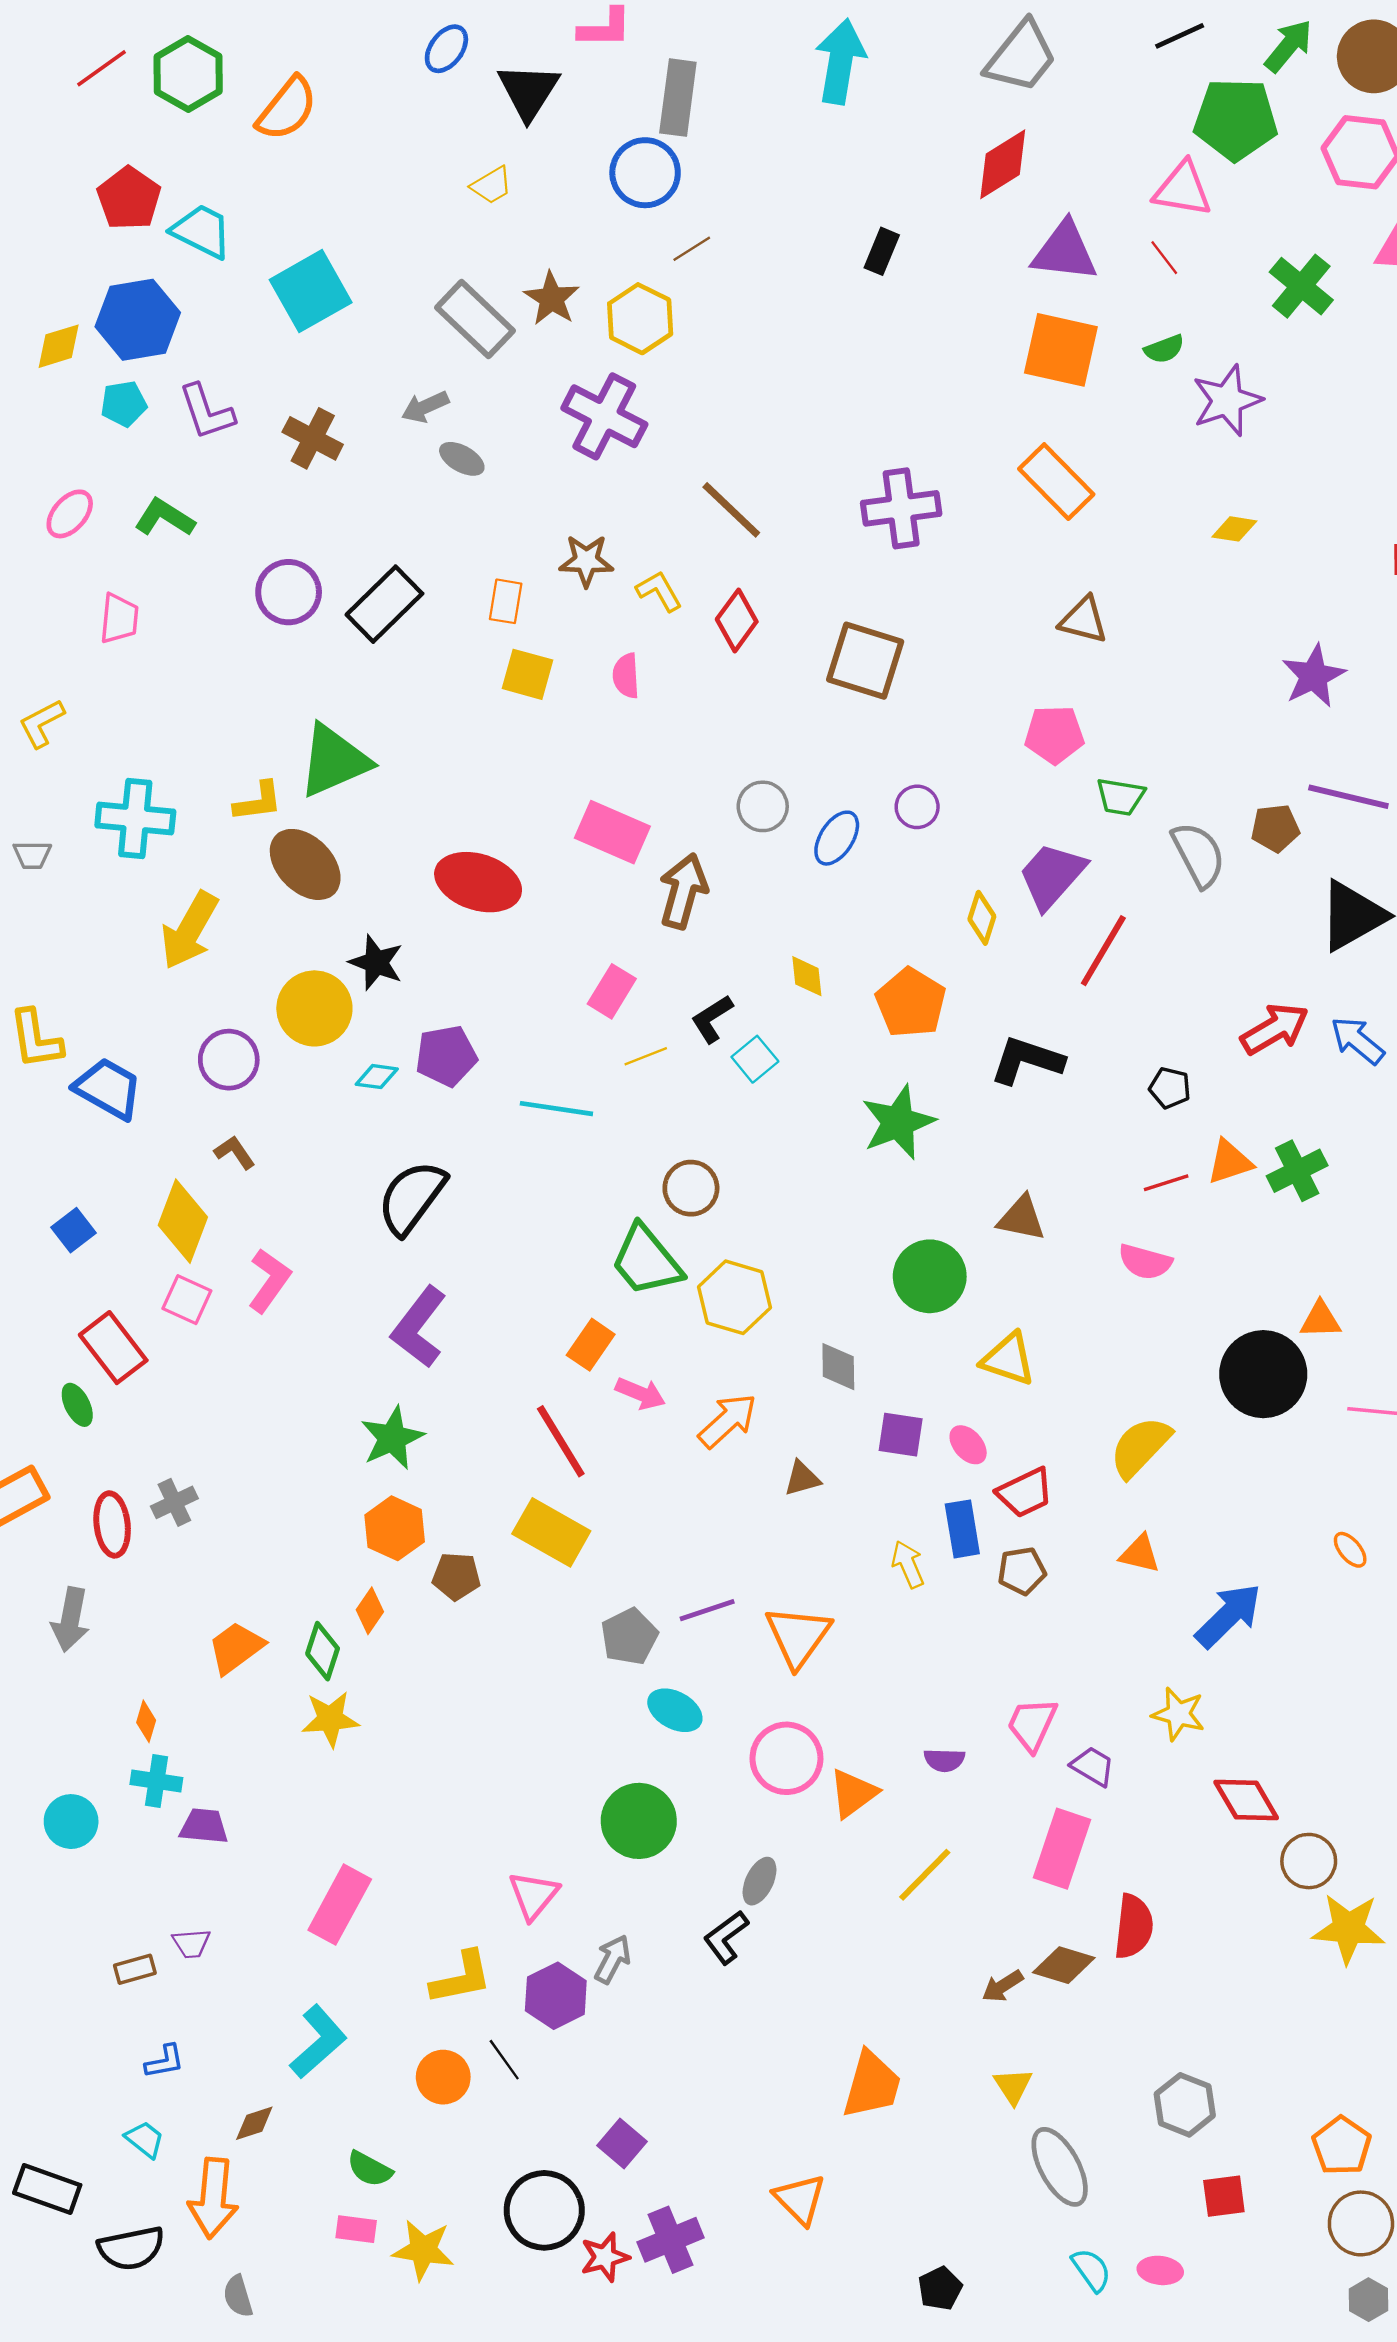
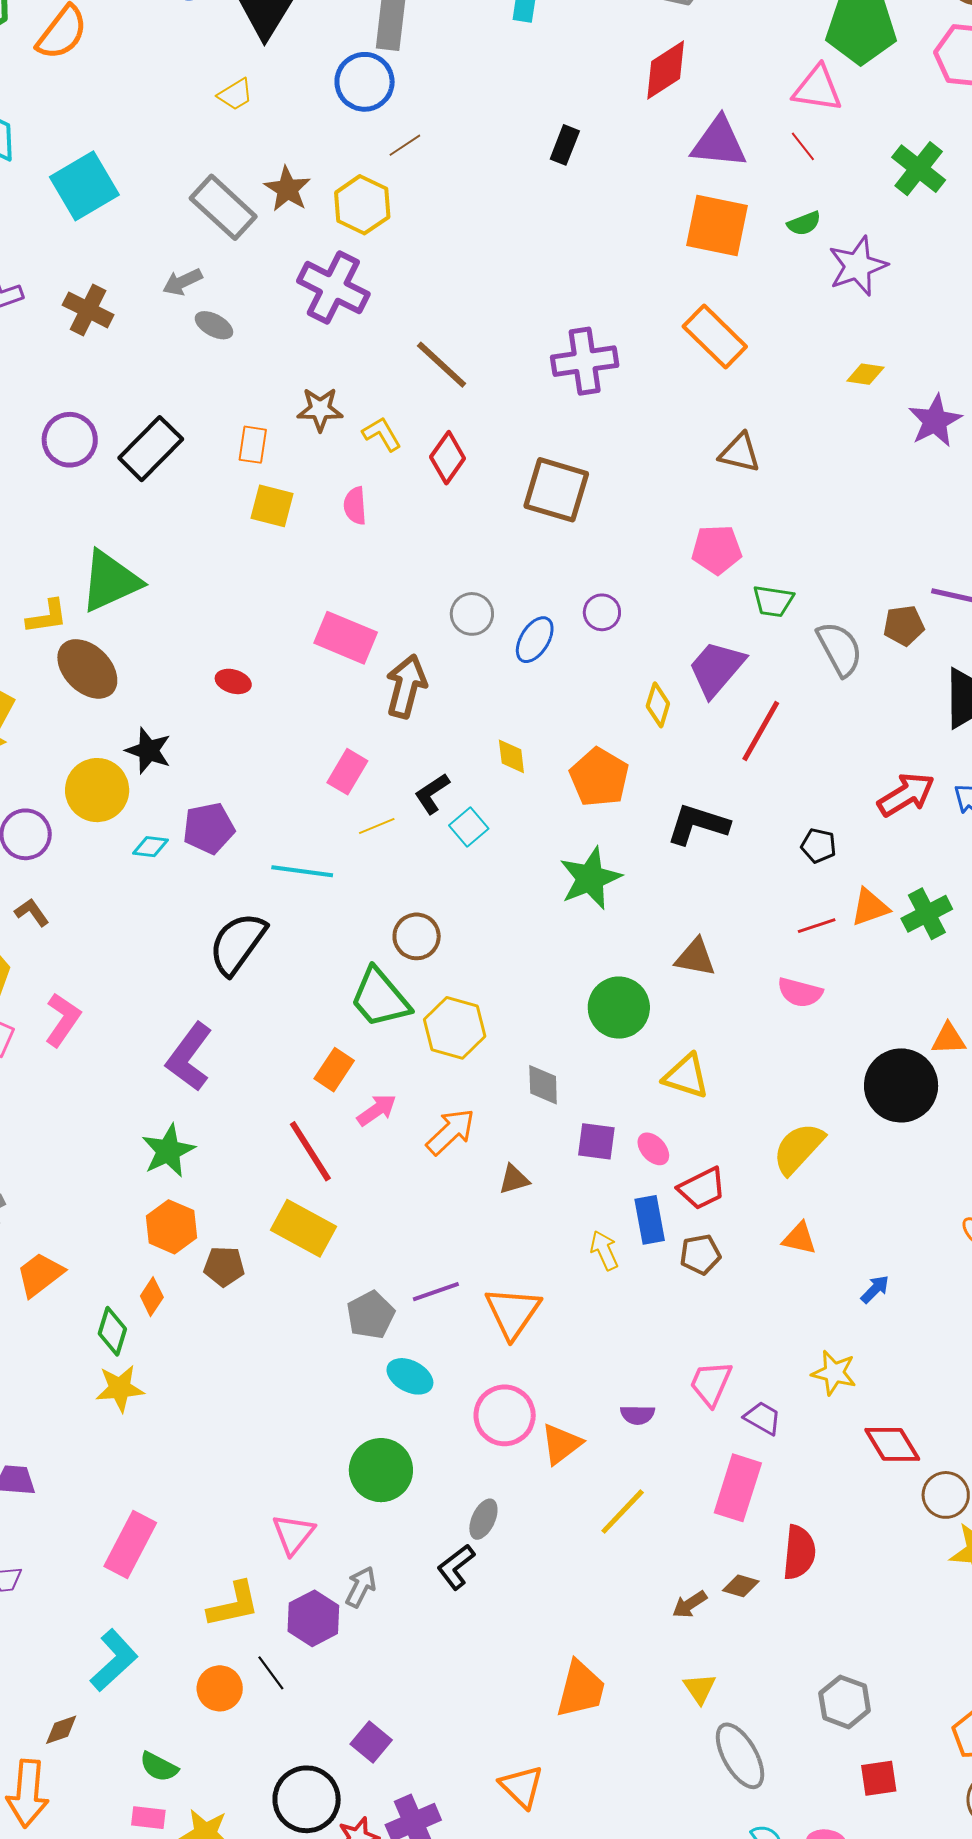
purple star: (1314, 676) -> (935, 421), moved
red ellipse: (478, 882) -> (233, 681), size x0.5
black semicircle: (412, 1197) -> (237, 944), moved
pink arrow: (640, 1393) -> (377, 1110), turned -57
blue arrow: (1228, 1615) -> (875, 1289), size x0.5
orange trapezoid: (236, 1648) -> (40, 1274), moved
brown diamond: (1064, 1965) -> (741, 1586), size x0.7

